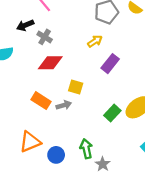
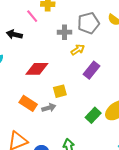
black arrow: (25, 25) -> (14, 34), turned 35
gray cross: (45, 37) -> (64, 32), moved, turned -32
yellow square: (76, 87) -> (60, 91), turned -32

